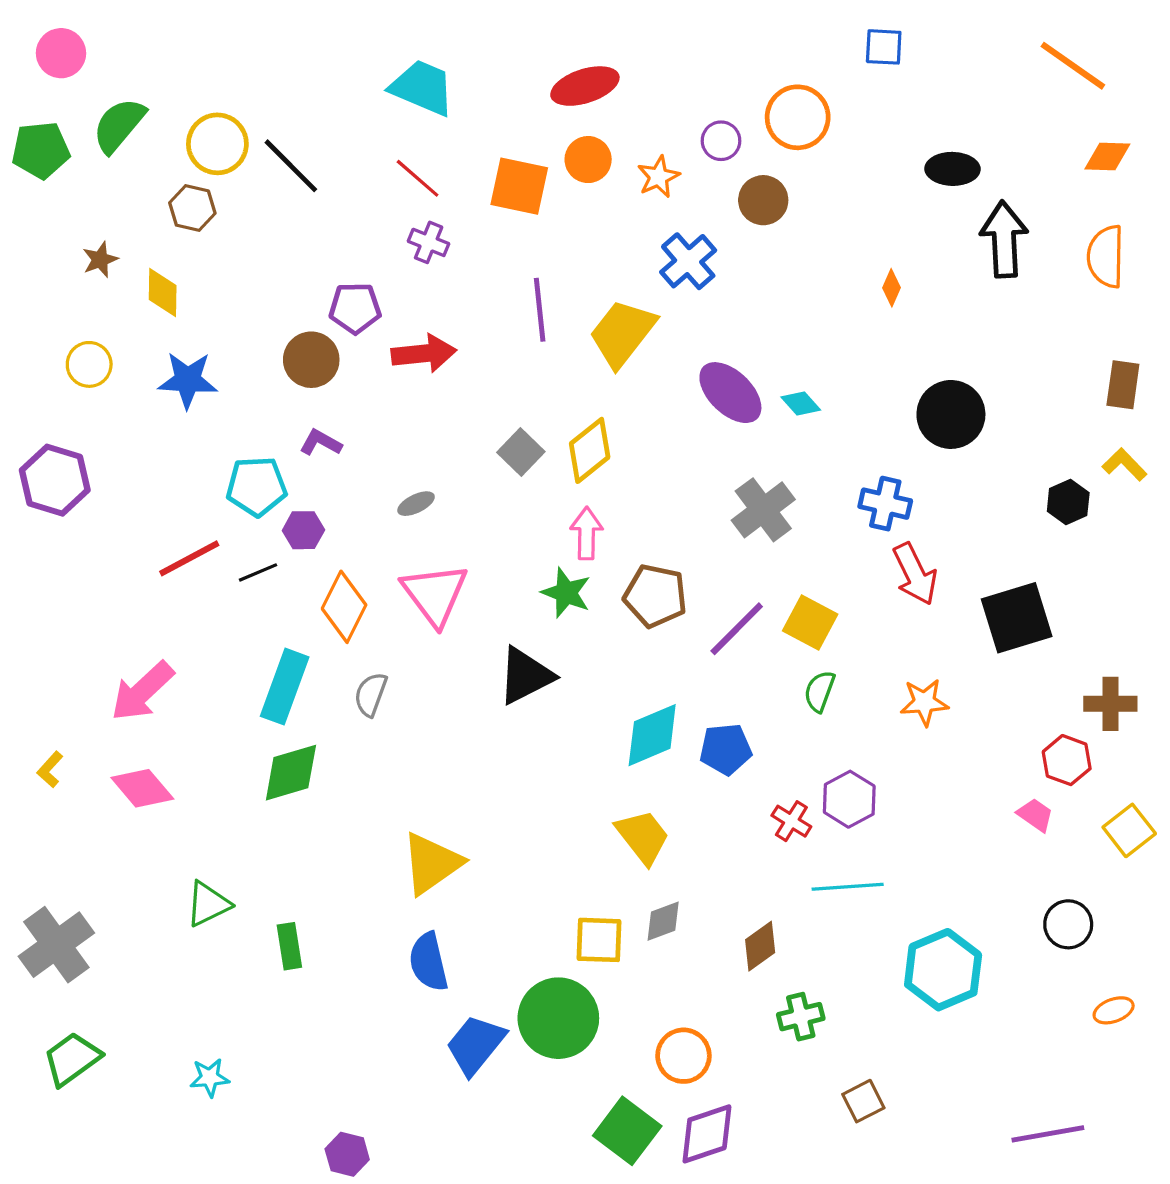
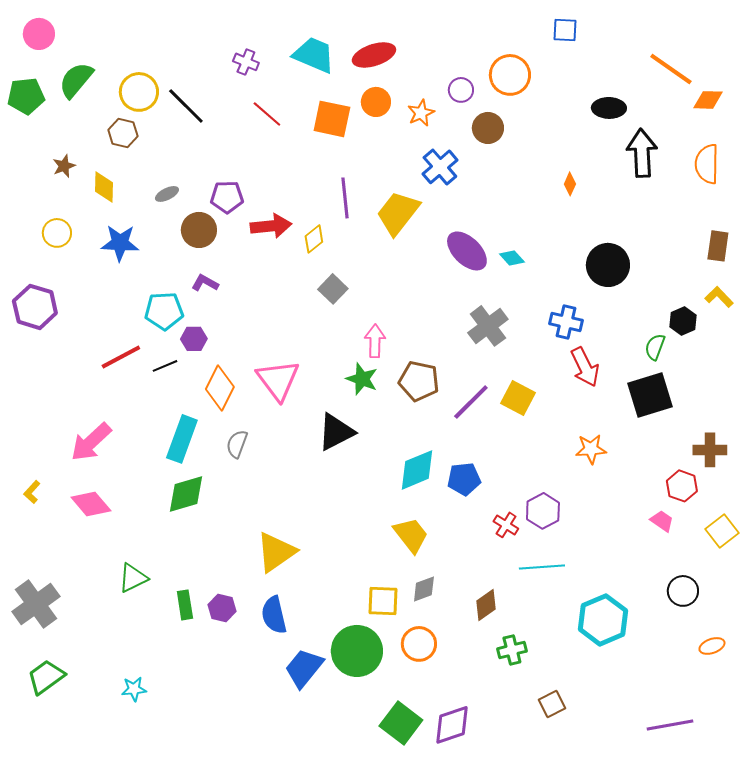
orange line: (1073, 66) -> (671, 69), moved
cyan trapezoid: (422, 88) -> (314, 55), moved
purple cross: (429, 242) -> (246, 62), moved
yellow diamond: (590, 450) -> (314, 239), moved, size x0.7
gray ellipse: (416, 504) -> (167, 194), moved
green semicircle: (820, 691) -> (655, 347), moved
orange circle: (683, 1056) -> (419, 644), moved
purple hexagon: (347, 1154) -> (222, 608), moved

